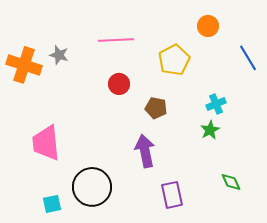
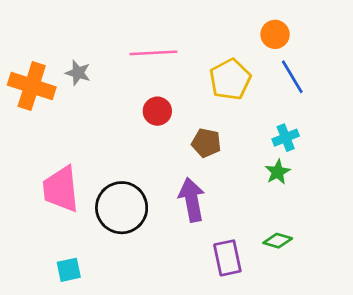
blue line: (248, 58) -> (292, 77), moved
green diamond: (231, 182) -> (278, 241), moved, turned -50
black circle: (92, 187) -> (122, 208), moved

